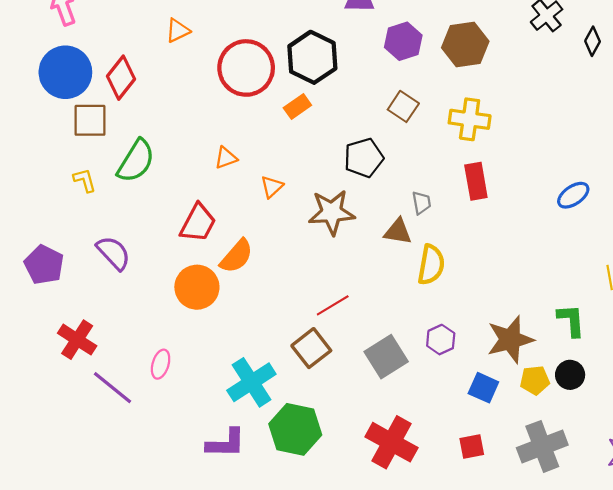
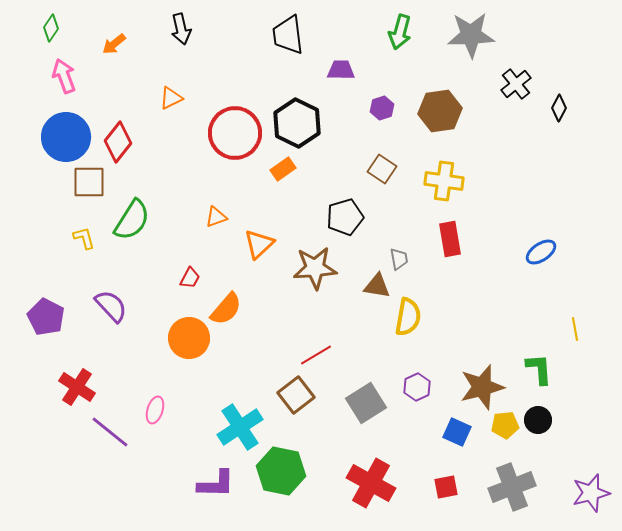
purple hexagon: (403, 41) -> (382, 108), size x0.7
orange triangle: (272, 187) -> (259, 244), size x1.4
red trapezoid: (198, 223) -> (190, 278), size x0.6

